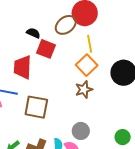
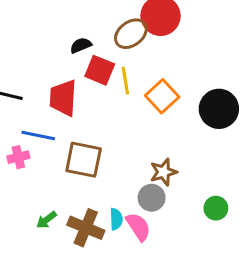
black semicircle: (33, 33) -> (81, 45), turned -48
yellow line: (90, 44) -> (125, 81), moved
brown star: (84, 90) -> (163, 172), moved

